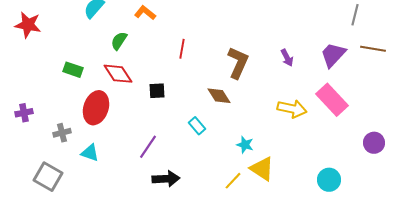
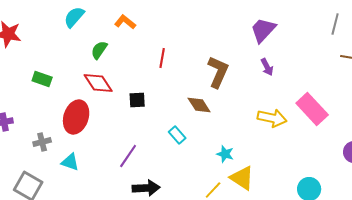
purple trapezoid: (333, 55) -> (263, 30), moved
green rectangle: (73, 70) -> (42, 79), moved

